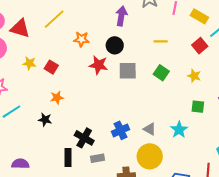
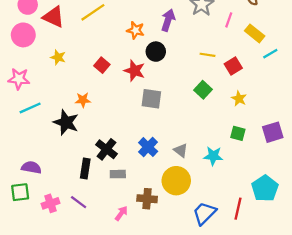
orange star: (81, 39) -> (136, 30), moved
red square: (200, 46) -> (233, 66), moved
red square: (51, 67) -> (102, 65), moved
gray square: (128, 71) -> (151, 99), moved
black star: (45, 120) -> (66, 122), size x1.6
blue cross: (121, 130) -> (148, 147), turned -30
cyan star: (179, 130) -> (213, 156), turned 30

